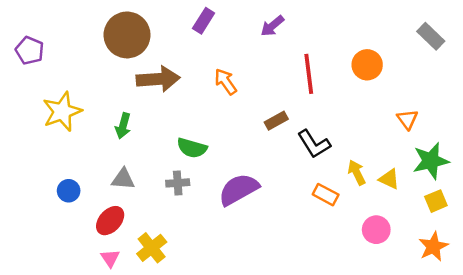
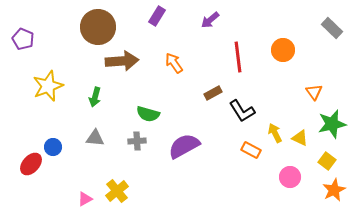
yellow square: (436, 201) -> (327, 161), moved, turned -30
red ellipse: (110, 221) -> (31, 164), moved
pink triangle: (110, 258) -> (85, 199), turned 35

